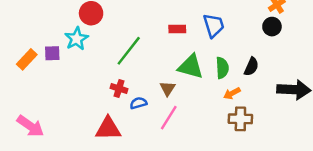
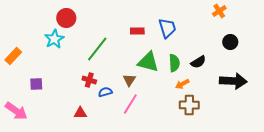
black circle: (272, 27) -> (230, 42), moved
purple square: (52, 53) -> (36, 84), moved
black semicircle: (251, 67) -> (198, 62), turned 35
red triangle: (108, 129) -> (80, 113), size x0.6

